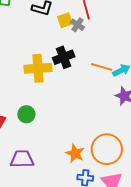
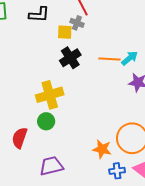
yellow square: (65, 20) -> (65, 32), moved, turned 35
yellow cross: (38, 68) -> (50, 95), moved

